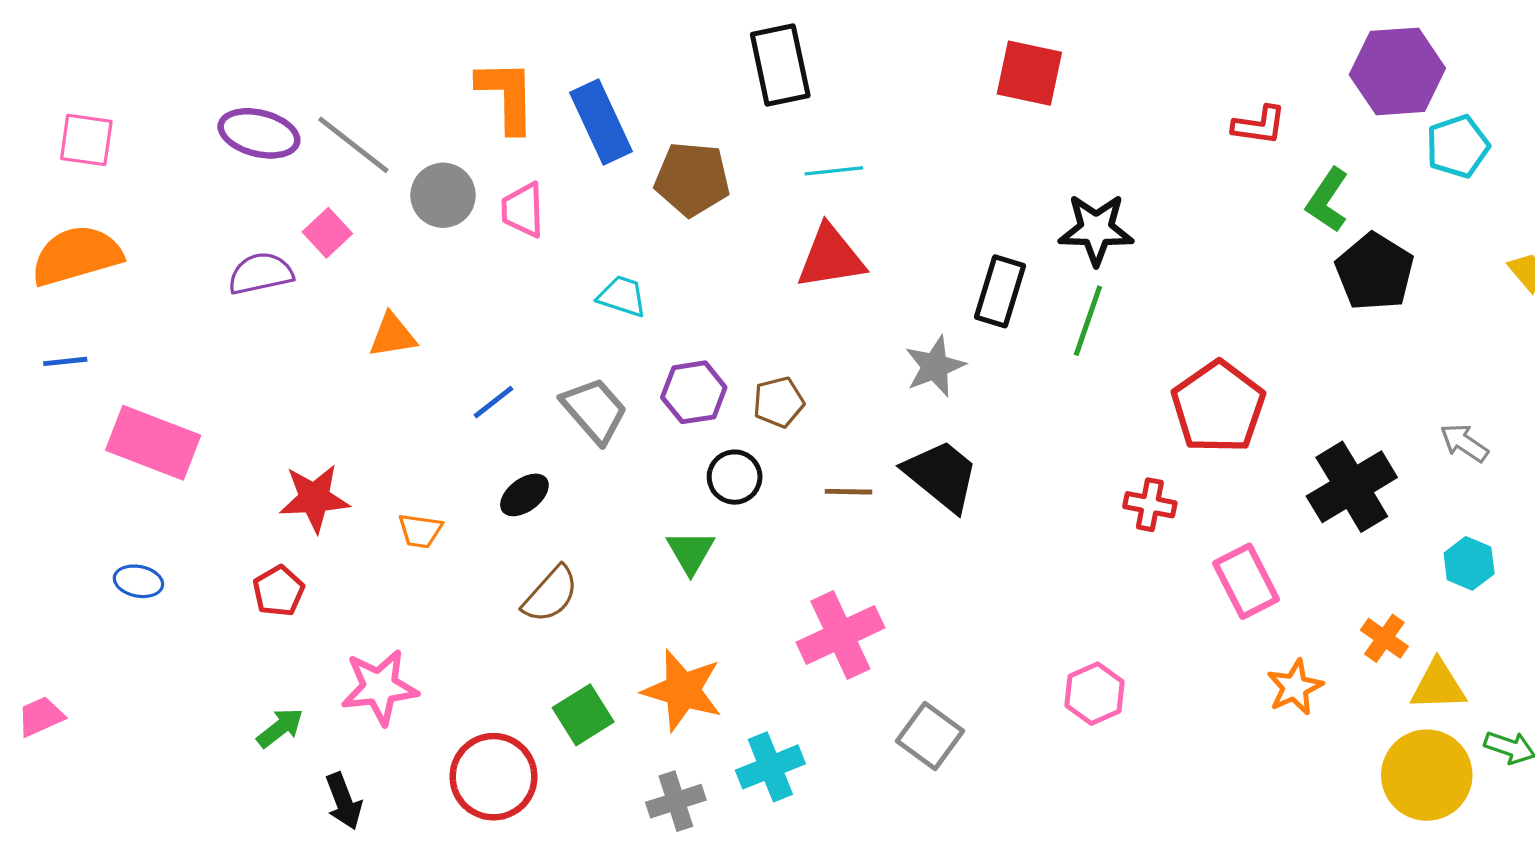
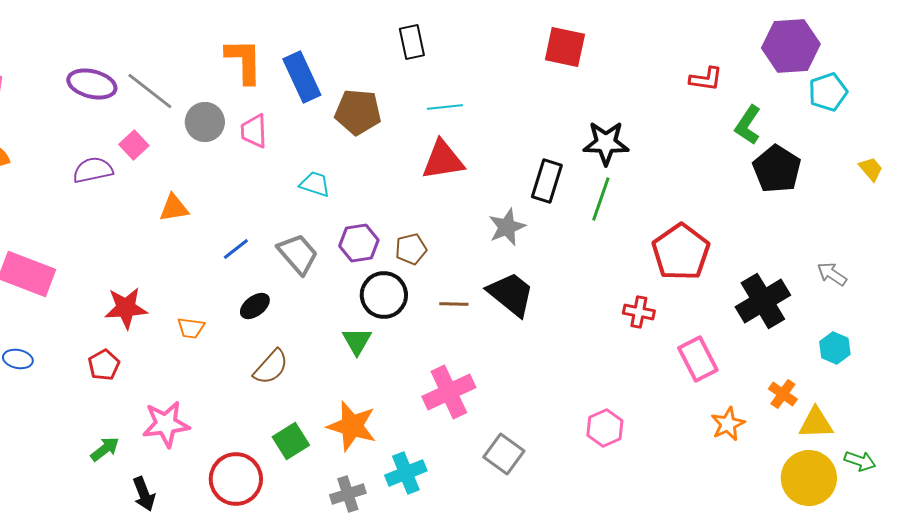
black rectangle: (780, 65) -> (412, 42), size x0.7
black circle: (735, 477) -> (384, 295), size x1.4

